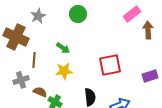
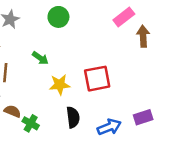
yellow star: (64, 71) -> (60, 85), moved
purple rectangle: (150, 76) -> (143, 117), moved

